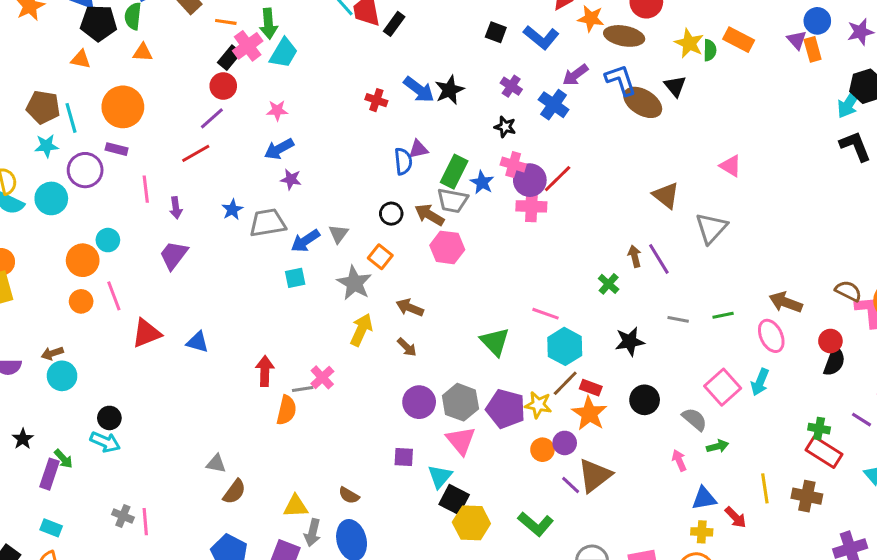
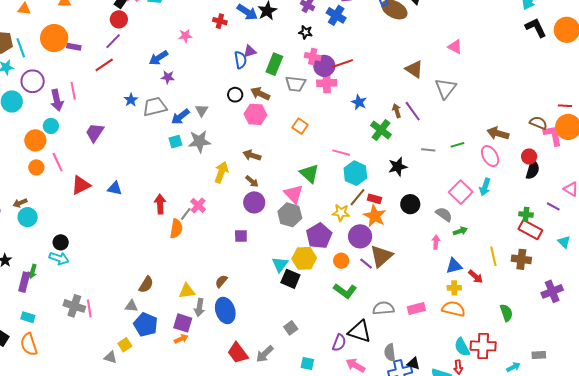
pink star: (277, 110) -> (185, 36), moved
purple rectangle: (117, 149) -> (74, 47), moved
red line: (558, 179) -> (342, 64), turned 30
blue star: (482, 182) -> (359, 102), moved
gray trapezoid: (452, 201) -> (296, 84), moved
purple arrow: (176, 208) -> (57, 100), moved, size x1.5
pink hexagon: (447, 247) -> (255, 114), moved
orange square: (380, 257) -> (300, 126), moved
gray star: (354, 283) -> (199, 141), moved, turned -30
green cross: (609, 284) -> (381, 130), size x1.5
gray line: (303, 389) -> (186, 214), turned -40
purple circle: (419, 402) -> (254, 202), moved
purple pentagon: (506, 409) -> (319, 236), moved, turned 30
pink triangle: (461, 440) -> (294, 194), moved
purple circle: (565, 443) -> (360, 236), size x1.5
orange circle: (542, 450) -> (341, 261), moved
purple square: (404, 457) -> (241, 236), moved
green arrow: (63, 459) -> (33, 271), turned 64
pink arrow: (679, 460) -> (436, 242), turned 32
gray triangle: (216, 464) -> (131, 306), moved
brown semicircle: (349, 495) -> (221, 281), turned 104
gray cross: (123, 516) -> (74, 306), size x1.5
yellow hexagon: (471, 523) -> (304, 258), moved

